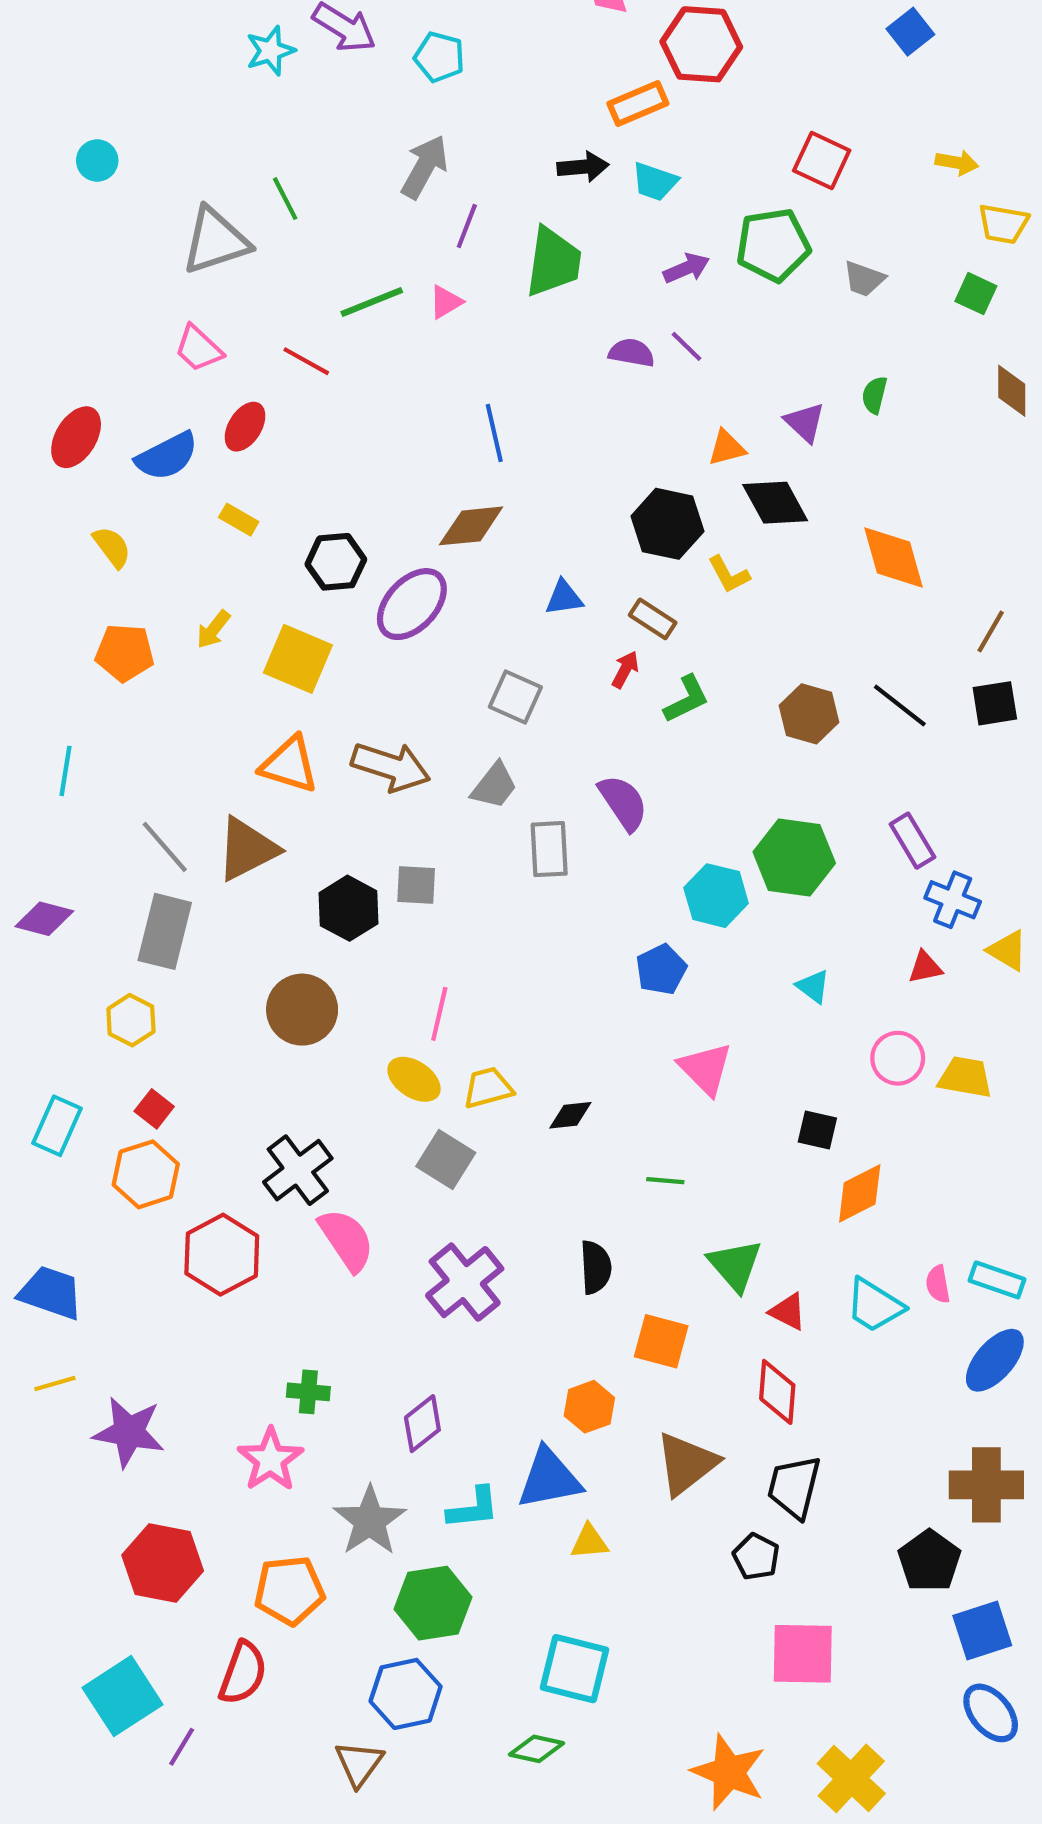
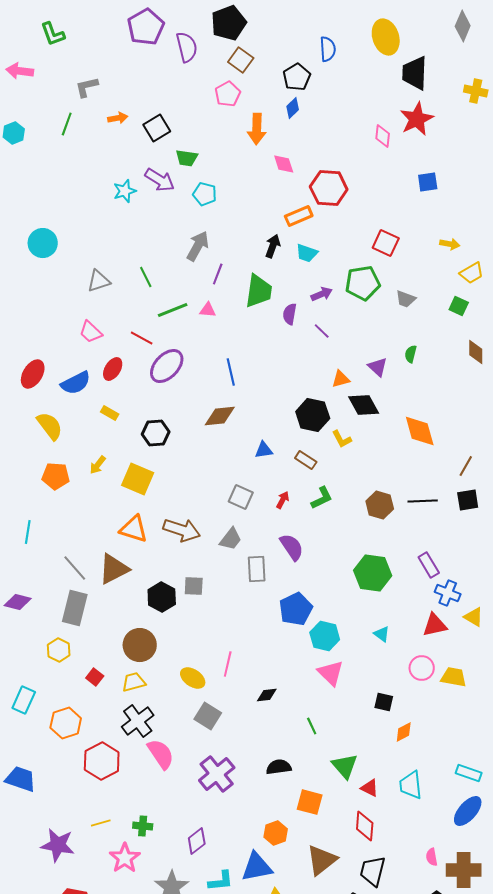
blue square: (910, 32) -> (428, 182), turned 30
cyan circle: (97, 161) -> (43, 243), size x1.5
black arrow: (583, 167) -> (273, 246), turned -65
green line: (285, 199) -> (146, 277), moved
yellow trapezoid: (1003, 224) -> (472, 273), turned -40
gray triangle: (215, 241) -> (99, 281), size x0.7
pink triangle: (446, 302) -> (208, 310), turned 36
purple semicircle: (632, 353) -> (290, 314), moved, turned -90
yellow semicircle: (112, 547) -> (50, 426), size x1.4
purple ellipse: (412, 604) -> (167, 366), moved
red arrow: (625, 670) -> (283, 500), moved
black line: (900, 705) -> (423, 501), turned -40
cyan hexagon: (716, 896) -> (325, 636), moved
red triangle: (925, 967) -> (435, 625), size x1.5
blue pentagon: (661, 969) -> (296, 609), moved, size x1.4
pink line: (439, 1014) -> (228, 664), moved
yellow trapezoid: (488, 1088) -> (134, 682), moved
red square: (154, 1109) -> (95, 677), moved
green line: (665, 1181) -> (312, 726), turned 60
orange diamond: (860, 1193) -> (404, 732), size x0.7
black semicircle: (596, 1267) -> (279, 767), turned -95
pink semicircle: (938, 1284) -> (432, 857), moved
cyan trapezoid: (874, 1305) -> (411, 785), turned 52
yellow line: (55, 1383) -> (101, 823), moved

